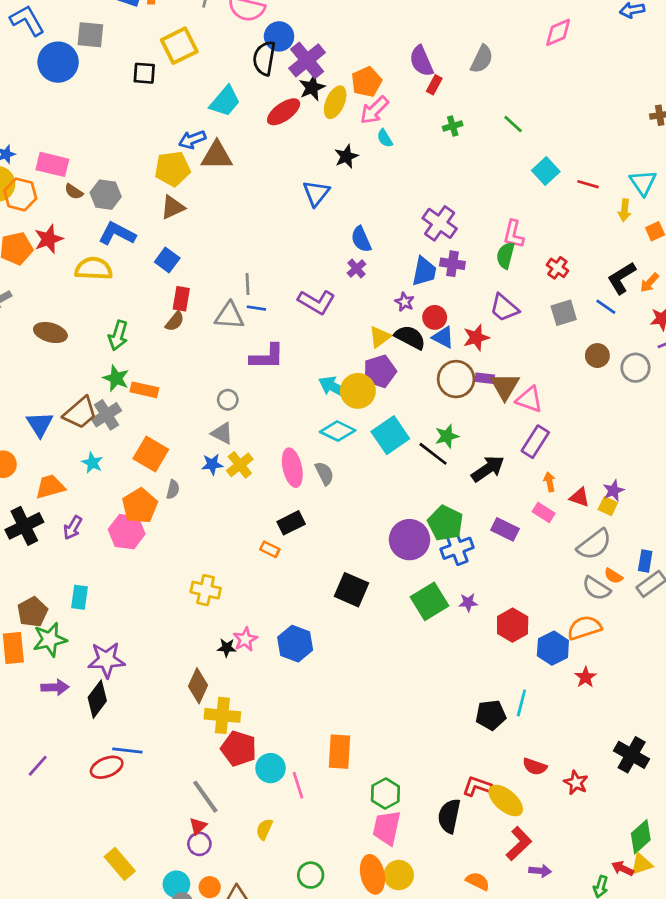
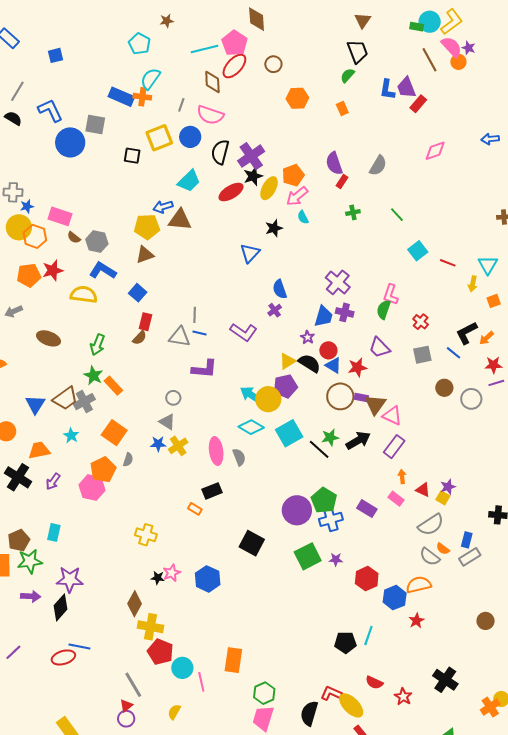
blue circle: (279, 36) -> (190, 137), moved
orange rectangle: (144, 390) -> (113, 386), turned 30
black arrow: (488, 469) -> (358, 440), moved
black cross: (24, 526) -> (18, 477), turned -36

